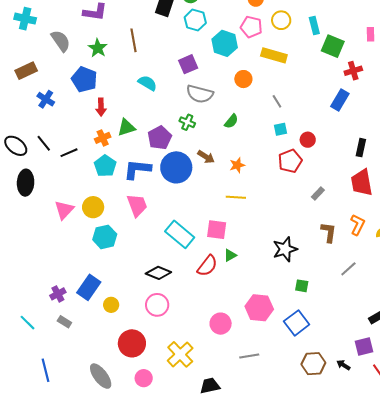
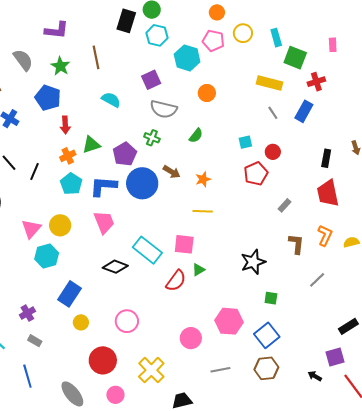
yellow rectangle: (274, 55) -> (269, 83), moved
gray line: (277, 101) -> (273, 113), moved
black line: (69, 153) -> (34, 172), turned -42
cyan hexagon: (105, 237) -> (47, 256), moved
black diamond: (158, 273) -> (115, 267), moved
blue rectangle: (89, 287) -> (70, 294), moved
brown hexagon: (313, 364) -> (266, 368), moved
blue line: (45, 370) -> (27, 376), moved

